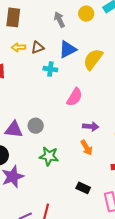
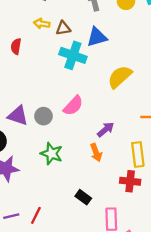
yellow semicircle: (93, 59) -> (120, 77), moved
cyan cross: (50, 69) -> (73, 55), size x1.6
pink semicircle: (75, 97) -> (73, 106), moved
purple arrow: (91, 126) -> (106, 129), turned -56

